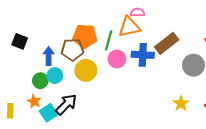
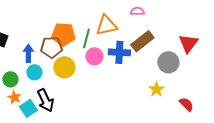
pink semicircle: (138, 12) -> (137, 11), moved
green circle: (40, 81) -> (10, 79), moved
yellow star: (181, 103) -> (156, 89), moved
black arrow: (66, 104) -> (45, 100), turned 110

